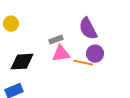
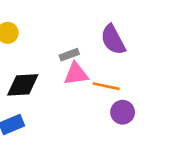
purple circle: (95, 54) -> (123, 112), moved

